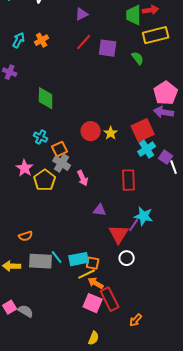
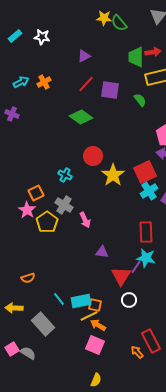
cyan arrow: (19, 40) -> (21, 82), turned 35
green diamond: (46, 98) -> (81, 117), moved, turned -55
red circle: (91, 131) -> (93, 156), moved
yellow star: (111, 133) -> (113, 175), size x1.6
cyan cross: (41, 137) -> (65, 175), moved
orange square: (60, 149) -> (36, 193), moved
red rectangle: (129, 180) -> (146, 232), moved
gray rectangle: (41, 261) -> (43, 324), moved, turned 45
red rectangle: (110, 299) -> (151, 341), moved
orange arrow: (136, 320) -> (137, 352), moved, turned 96

